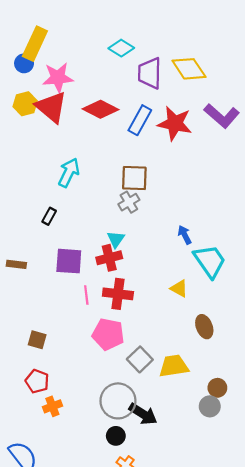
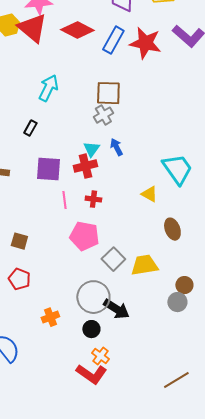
blue arrow: (185, 235) -> (116, 147), moved
red cross: (118, 294) -> (93, 199), size x0.6
orange cross: (52, 406) -> (50, 317), moved

